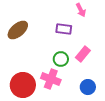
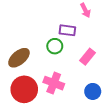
brown ellipse: (18, 30) -> (19, 58), moved
green circle: (61, 59) -> (55, 46), moved

